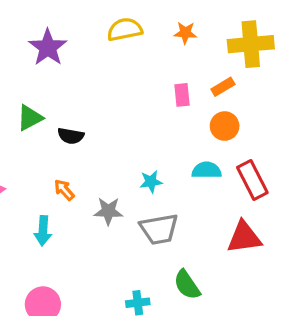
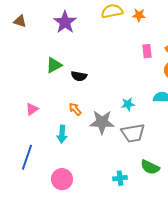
orange star: (185, 33) -> (139, 15), moved
gray star: (108, 211) -> (102, 122), size x1.4
green semicircle: (187, 285) -> (150, 167), turned -30

